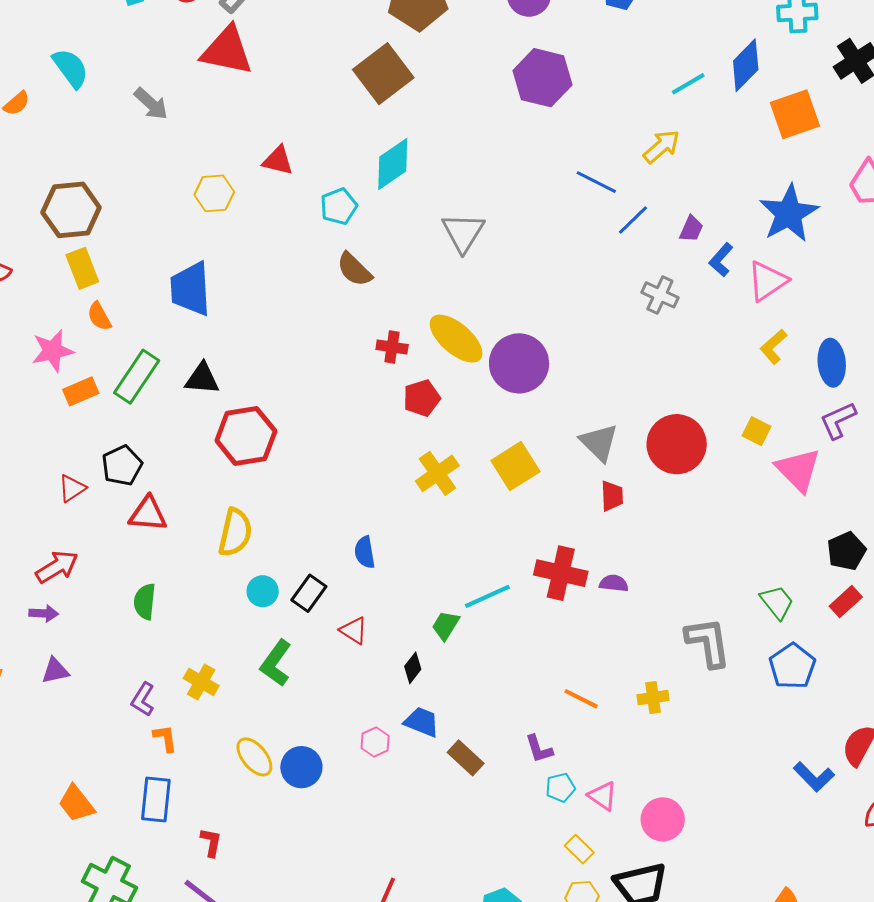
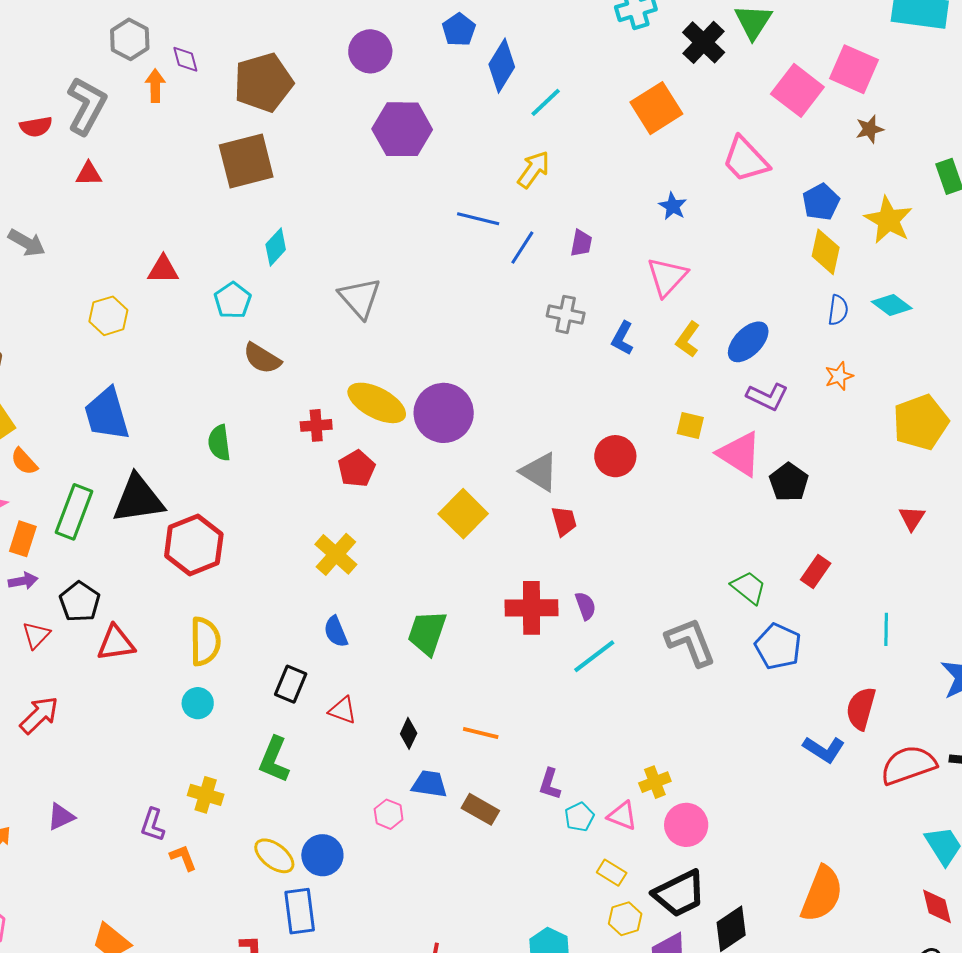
red triangle: (227, 51) -> (89, 174), size x0.5
blue diamond: (746, 65) -> (502, 66), moved
brown square: (383, 74) -> (246, 161), turned 36
cyan diamond: (393, 164) -> (276, 247), size x0.7
blue star: (789, 213) -> (673, 206), size x0.5
blue L-shape: (721, 260) -> (623, 338), moved
blue ellipse: (832, 363) -> (748, 342), turned 63
black triangle: (202, 379) -> (138, 499), size x1.5
orange rectangle: (81, 391) -> (23, 539), turned -36
purple L-shape: (838, 420) -> (767, 397), turned -117
red circle: (677, 444) -> (615, 456), size x0.7
yellow cross: (437, 473) -> (336, 554), moved
black pentagon: (846, 551) -> (789, 482), moved
purple semicircle: (614, 583) -> (585, 606), turned 76
cyan circle: (263, 591) -> (198, 703), moved
cyan line: (487, 596) -> (594, 656), moved
green semicircle: (145, 602) -> (219, 443), moved
purple arrow: (44, 613) -> (23, 581), moved
green trapezoid: (446, 625) -> (427, 633), moved, size x1.5
yellow cross: (653, 698) -> (655, 782), moved
orange line: (581, 699) -> (481, 733), moved
purple L-shape: (539, 749) -> (550, 784), turned 48
blue rectangle: (156, 799) -> (300, 911), moved

